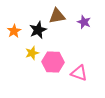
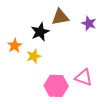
orange star: (14, 31) -> (15, 46), moved
pink hexagon: (53, 62) -> (56, 86), moved

